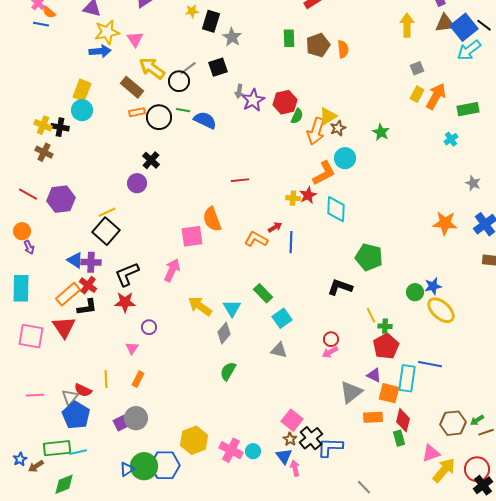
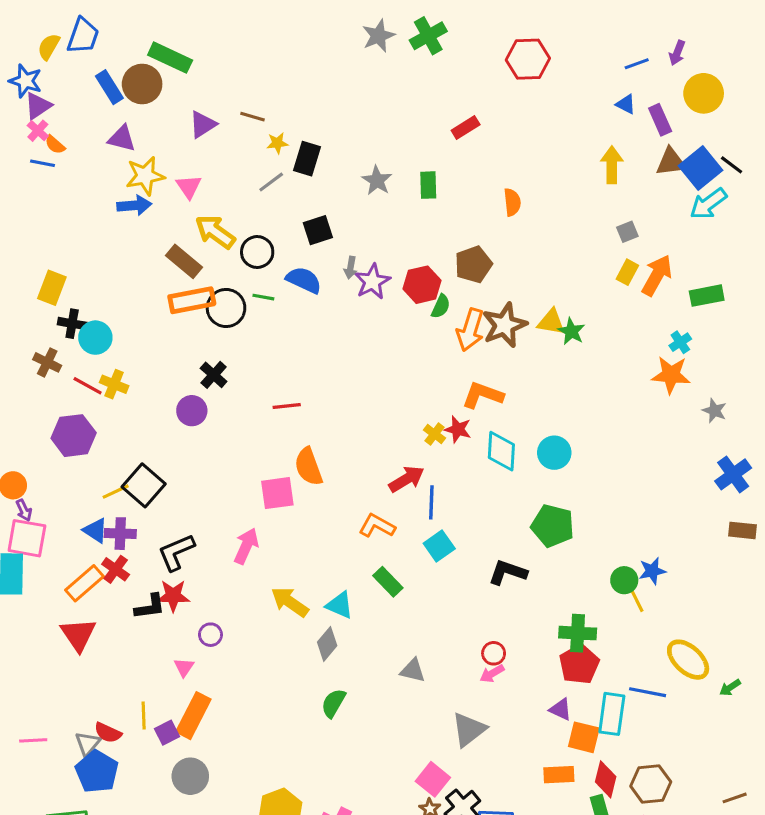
gray star: (232, 37) -> (377, 180), moved
brown pentagon: (318, 45) -> (473, 264), moved
gray line: (188, 68) -> (271, 182), moved
yellow rectangle: (82, 90) -> (52, 288), moved
cyan circle: (82, 110) -> (95, 338), moved
orange rectangle: (137, 112) -> (192, 300), size x1.8
yellow triangle: (328, 116) -> (551, 322), moved, turned 42
blue semicircle: (205, 120) -> (304, 280), moved
yellow cross: (43, 125) -> (114, 384), moved
brown star: (338, 128) -> (504, 325), size x1.8
cyan circle: (345, 158) -> (554, 453), moved
orange L-shape: (324, 173) -> (483, 395), turned -132
red line: (240, 180) -> (287, 406), moved
red line: (28, 194) -> (88, 386), moved
red star: (308, 195) -> (458, 429), turned -30
yellow cross: (293, 198) -> (434, 434), turned 32
yellow line: (107, 212) -> (116, 492), moved
orange star: (445, 223) -> (671, 375), moved
red arrow: (275, 227) -> (406, 479), size x1.6
orange L-shape: (256, 239) -> (377, 526), moved
black L-shape: (87, 307) -> (150, 607), moved
cyan triangle: (232, 308) -> (340, 605), turned -36
yellow ellipse: (441, 310) -> (688, 660), moved
yellow line: (371, 315) -> (637, 600), moved
cyan square: (282, 318) -> (439, 546), moved
green cross: (385, 326) -> (578, 633), size x1.6
pink square: (31, 336) -> (27, 538), moved
orange rectangle: (138, 379) -> (193, 716), size x1.8
gray triangle: (351, 392) -> (469, 730), moved
green arrow: (477, 420) -> (730, 688), moved
purple square: (121, 423) -> (167, 733), moved
brown hexagon: (453, 423) -> (651, 784), moved

